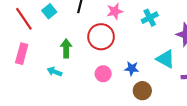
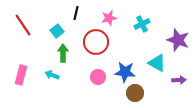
cyan square: (49, 11) -> (57, 31), moved
pink rectangle: (22, 54) -> (21, 75), moved
blue star: (132, 68) -> (125, 72), size x1.5

